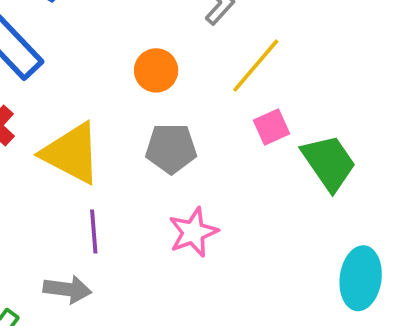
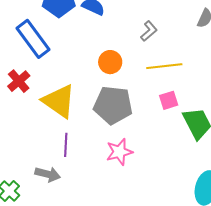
yellow line: (256, 66) -> (164, 66), turned 36
gray pentagon: (171, 148) -> (113, 105), size x1.4

